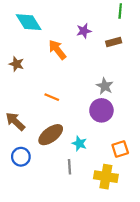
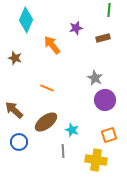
cyan diamond: (29, 22) -> (26, 20), turned 55
purple circle: (101, 110) -> (105, 100), moved

